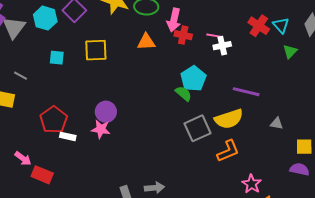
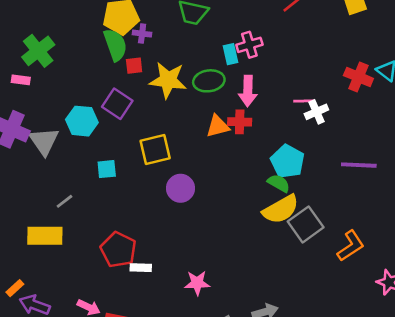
red cross: (183, 35) -> (240, 122), moved
gray line: (20, 76) -> (65, 201), turned -56
purple circle: (106, 112) -> (181, 188), moved
yellow semicircle: (229, 119) -> (281, 209), moved
pink star: (101, 129) -> (197, 283), moved

